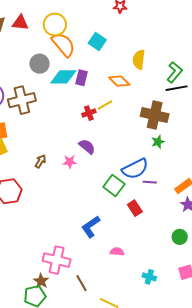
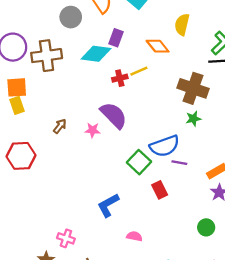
cyan diamond: (63, 77) -> (96, 54), moved
purple semicircle: (87, 146) -> (114, 115), size x1.5
pink cross: (57, 260) -> (66, 238), size x0.6

